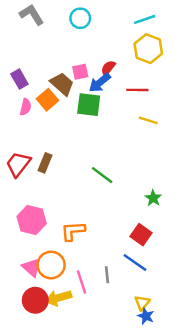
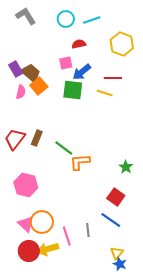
cyan line: (145, 19) -> (92, 20), moved
red semicircle: (108, 68) -> (79, 44), moved, turned 40
brown trapezoid: (62, 84) -> (31, 73), moved
yellow line: (148, 120) -> (105, 93), moved
green line: (102, 175) -> (64, 148), moved
orange L-shape: (73, 231) -> (80, 162), moved

